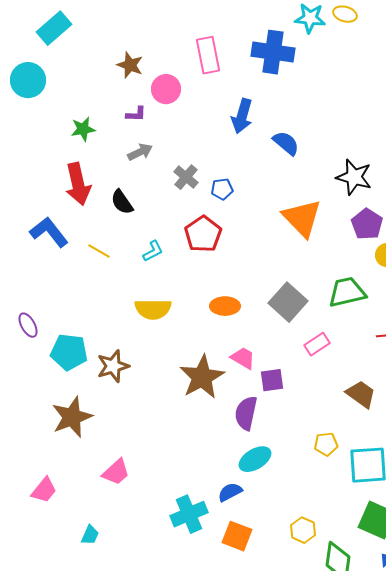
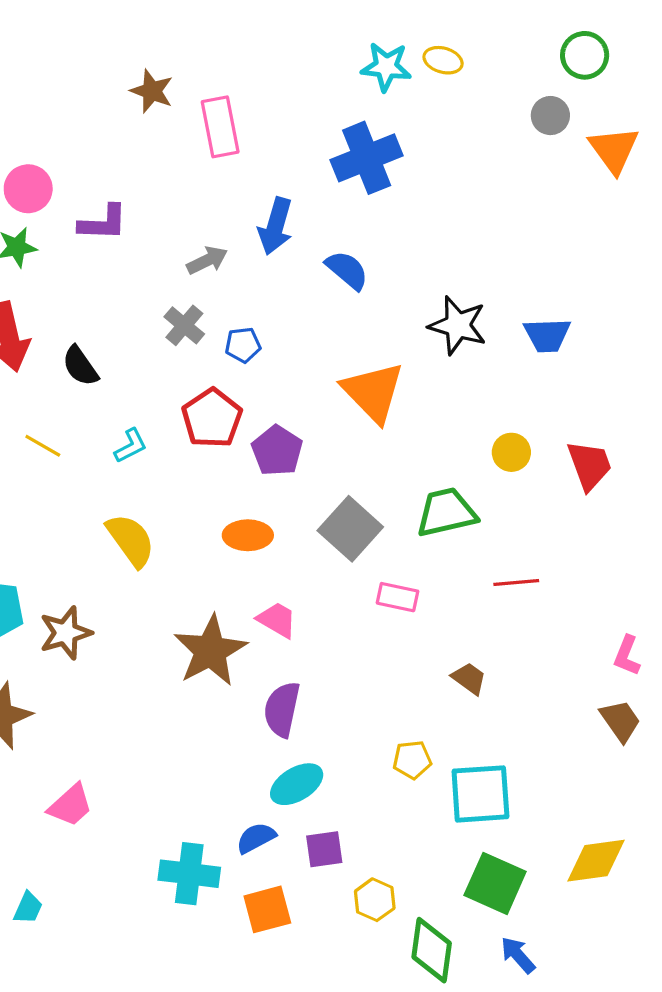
blue cross: (273, 52) -> (367, 158), moved, turned -30
brown star: (130, 65) -> (152, 91), moved
pink circle: (166, 89) -> (28, 189), moved
purple L-shape: (136, 114) -> (103, 223), size x1.5
gray arrow: (140, 152) -> (207, 260), moved
purple pentagon: (367, 224) -> (277, 451), moved
yellow semicircle: (153, 309) -> (131, 540), turned -126
pink rectangle: (317, 344) -> (397, 597), turned 45
purple square: (272, 380) -> (324, 849), moved
brown trapezoid: (361, 394) -> (469, 678), size x0.7
cyan cross: (189, 514) -> (189, 874), turned 30
orange square: (237, 536) -> (267, 909), turned -36

